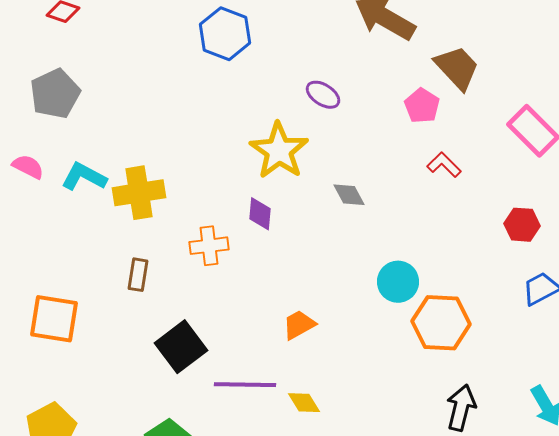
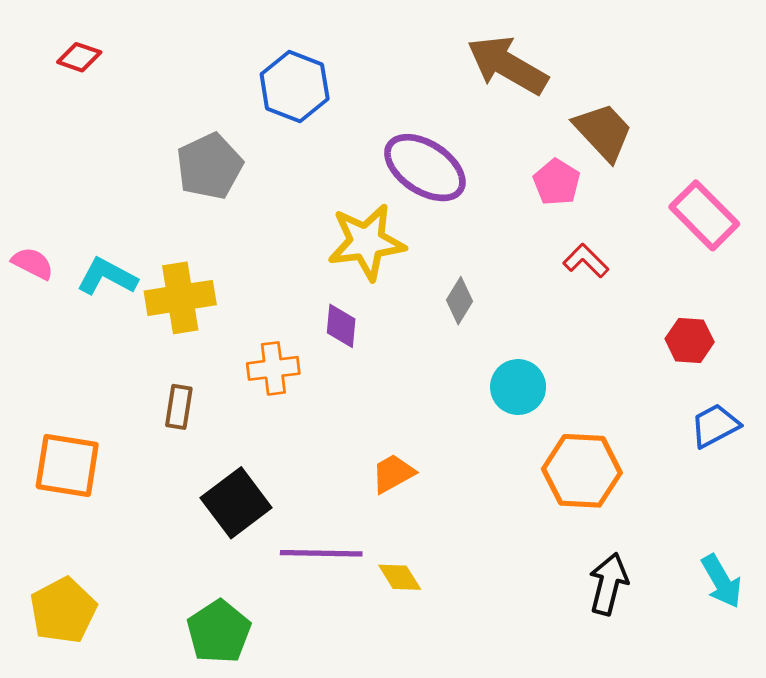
gray pentagon: (55, 94) -> (209, 166), moved
purple ellipse: (323, 95) -> (425, 168), size x1.8
yellow star: (279, 151) -> (366, 242), turned 30
gray diamond: (349, 195) -> (460, 301), turned 60
cyan circle: (398, 282) -> (518, 387), moved

